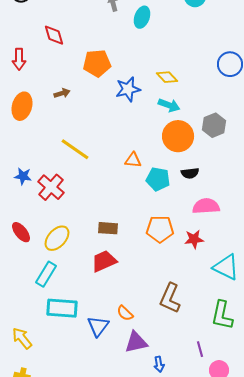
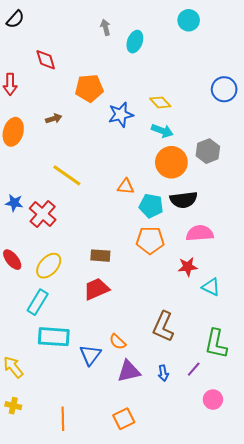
black semicircle: (190, 173) -> (184, 200), size x1.5
orange pentagon: (160, 229) -> (150, 240), moved
cyan triangle: (226, 267) -> (211, 287), moved, size x0.7
purple line: (200, 349) -> (194, 369), moved, turned 56
blue arrow: (159, 364) -> (163, 373), moved

